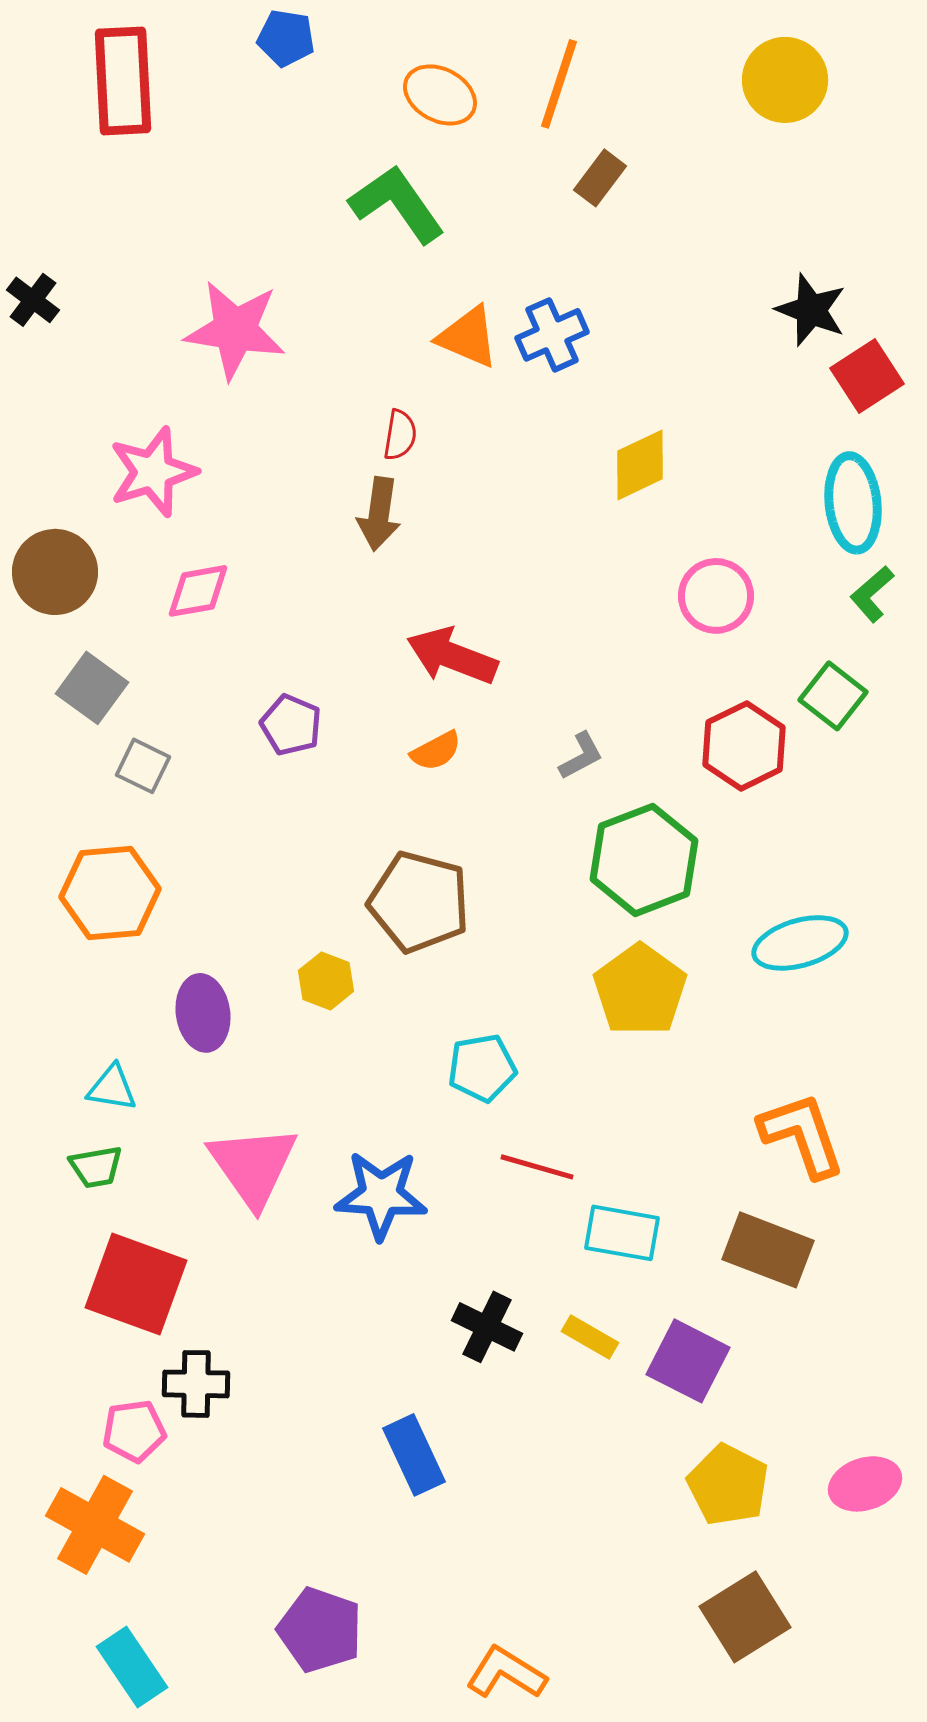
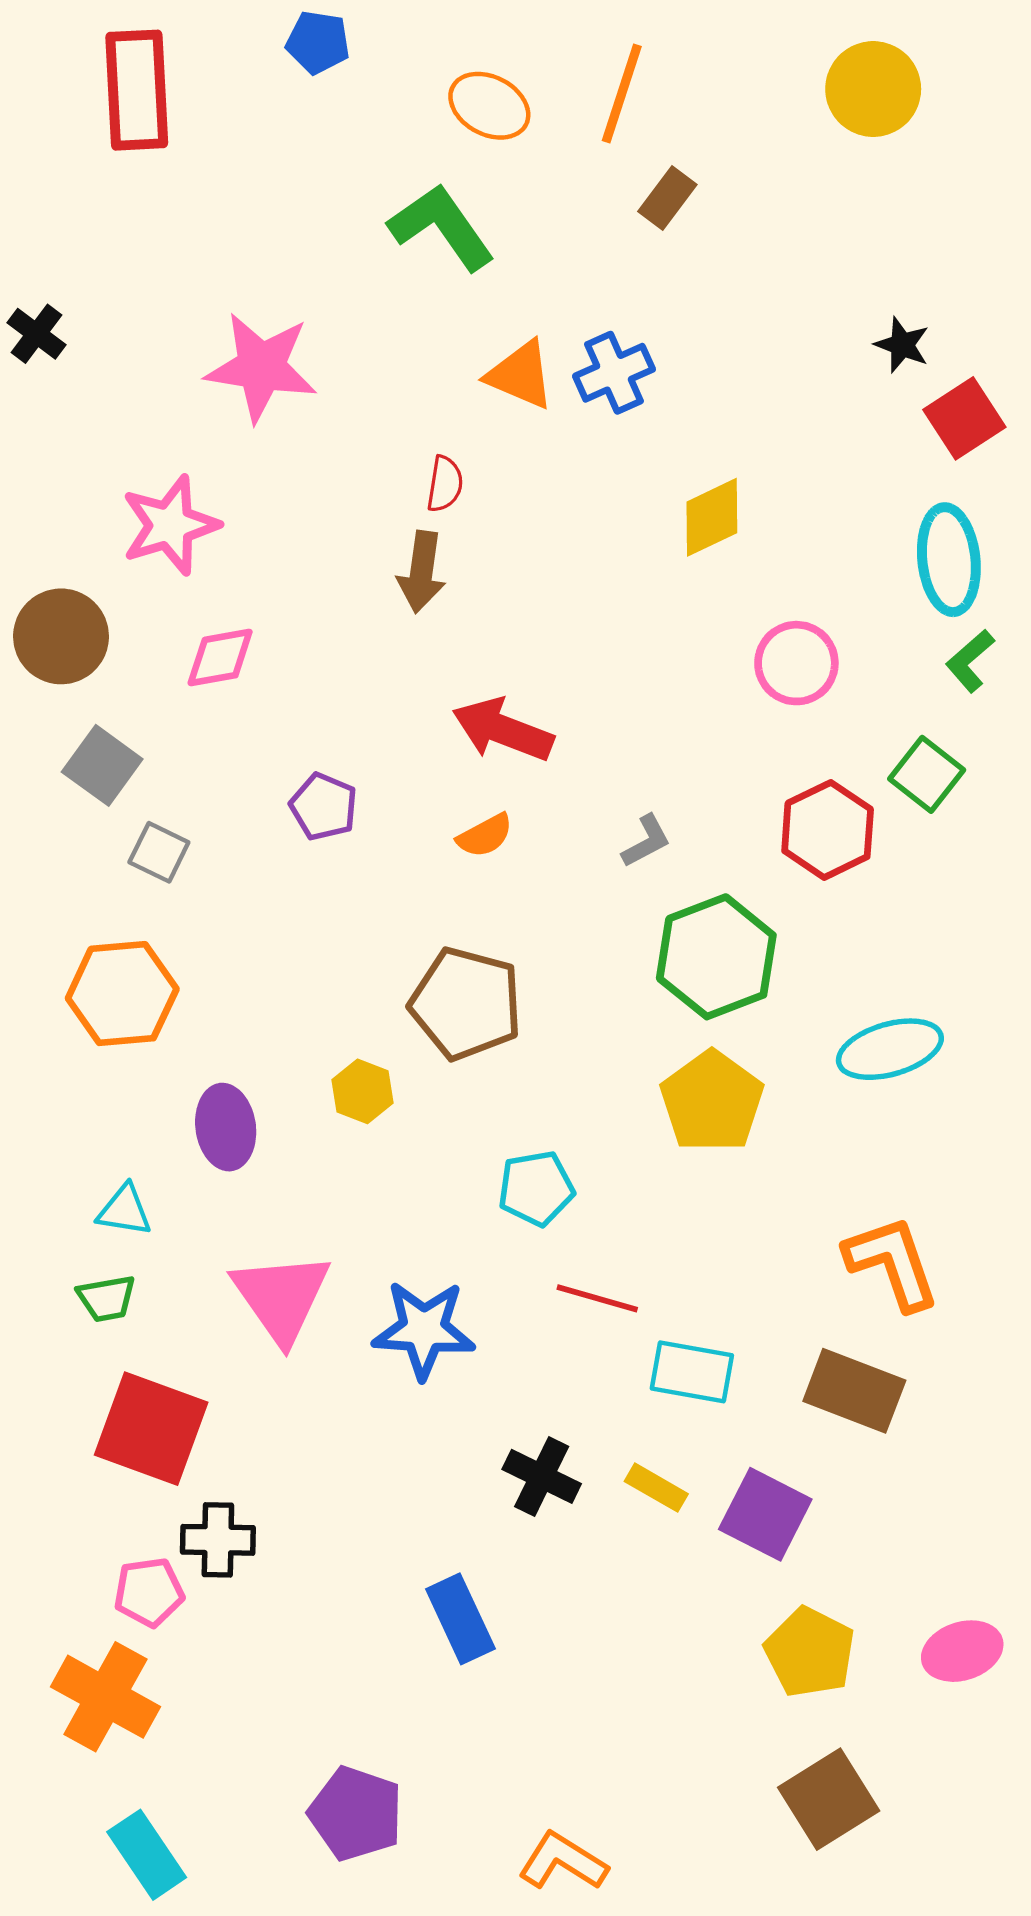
black star: (811, 310) -> (902, 345), size x0.7

